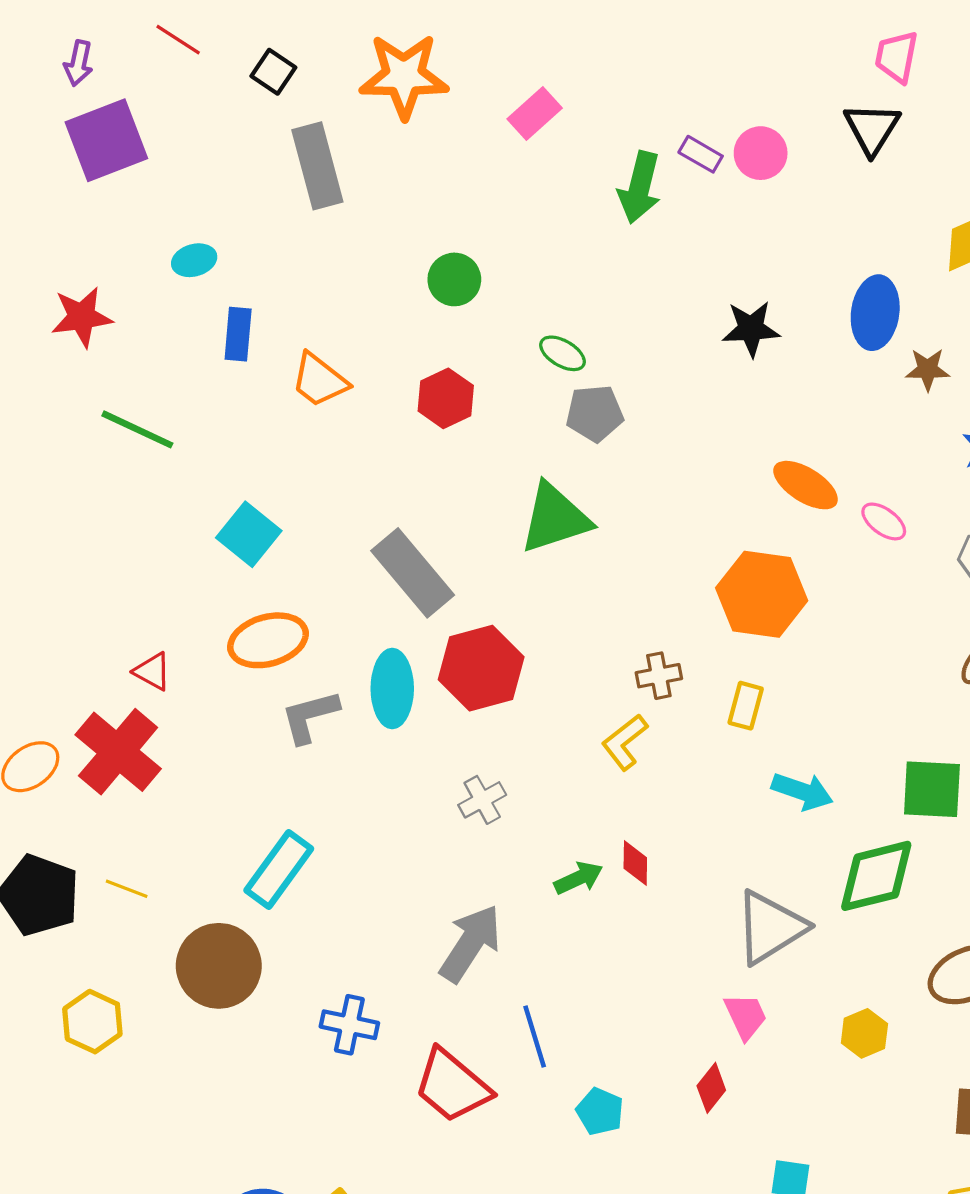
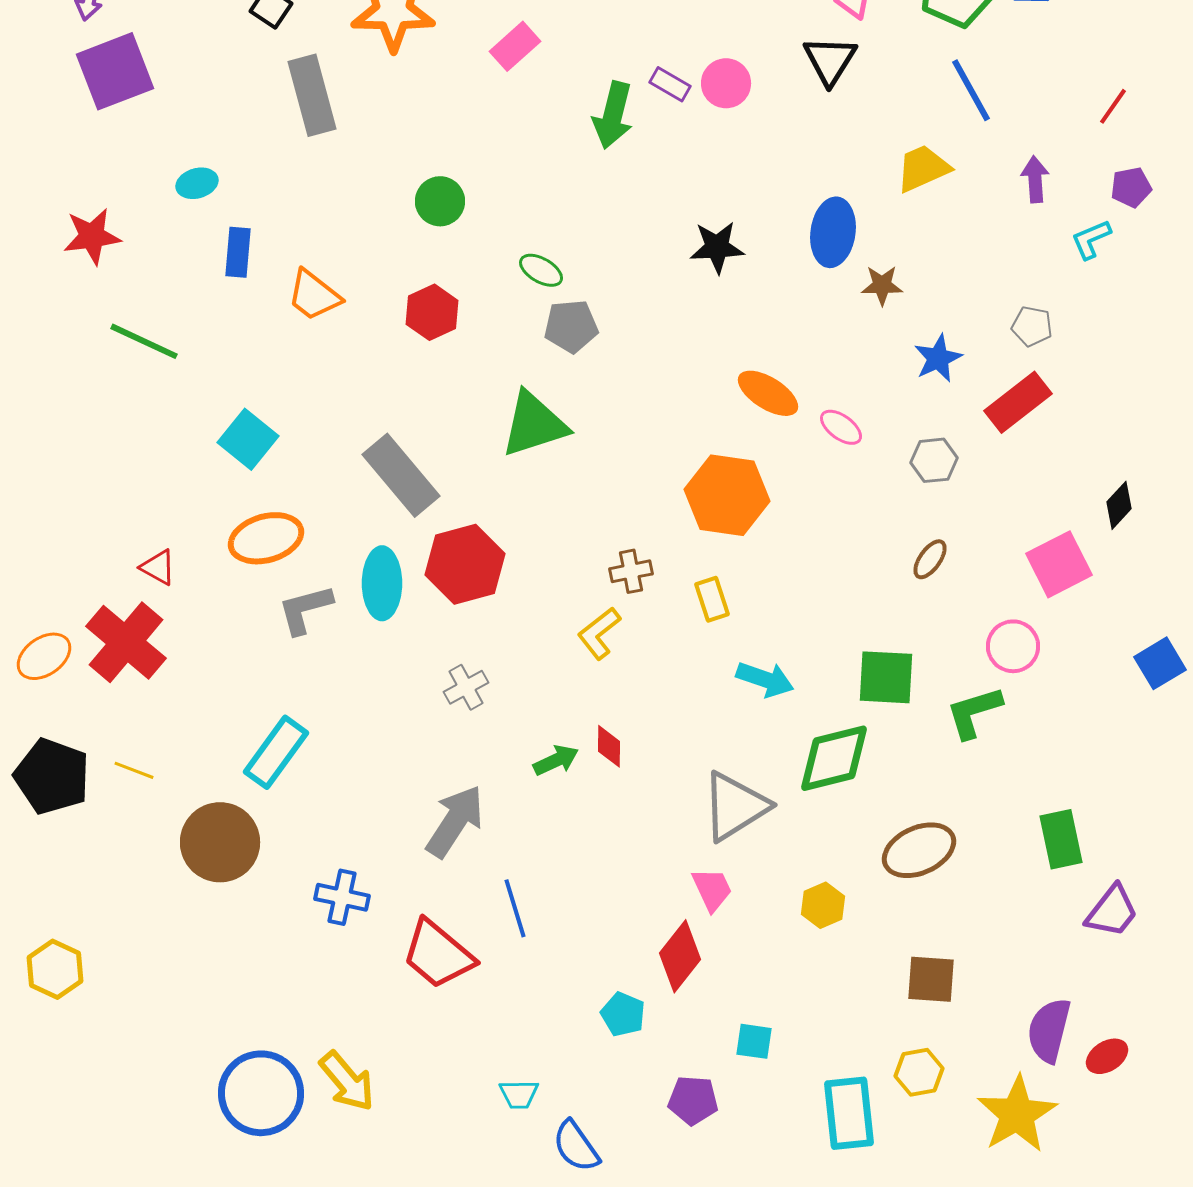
yellow rectangle: (746, 706) -> (712, 599), turned -33
yellow hexagon: (92, 1022) -> (55, 969), moved
red diamond: (711, 1088) -> (680, 956), size x1.5
cyan pentagon: (600, 1111) -> (623, 1014), moved

